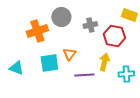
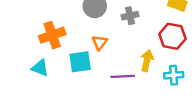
orange cross: (37, 31) -> (52, 35), moved
red hexagon: (114, 36) -> (172, 36), moved
orange triangle: (69, 54) -> (100, 42), moved

